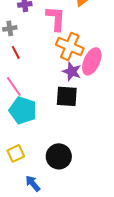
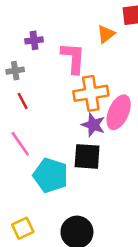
orange cross: (70, 46) -> (91, 93), turned -32
cyan pentagon: (23, 110) -> (50, 175), moved

